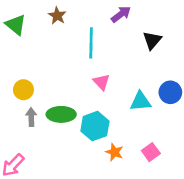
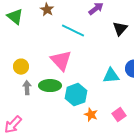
cyan line: (91, 43) -> (73, 31), turned -65
pink triangle: (101, 82) -> (61, 61), moved, size x1.6

